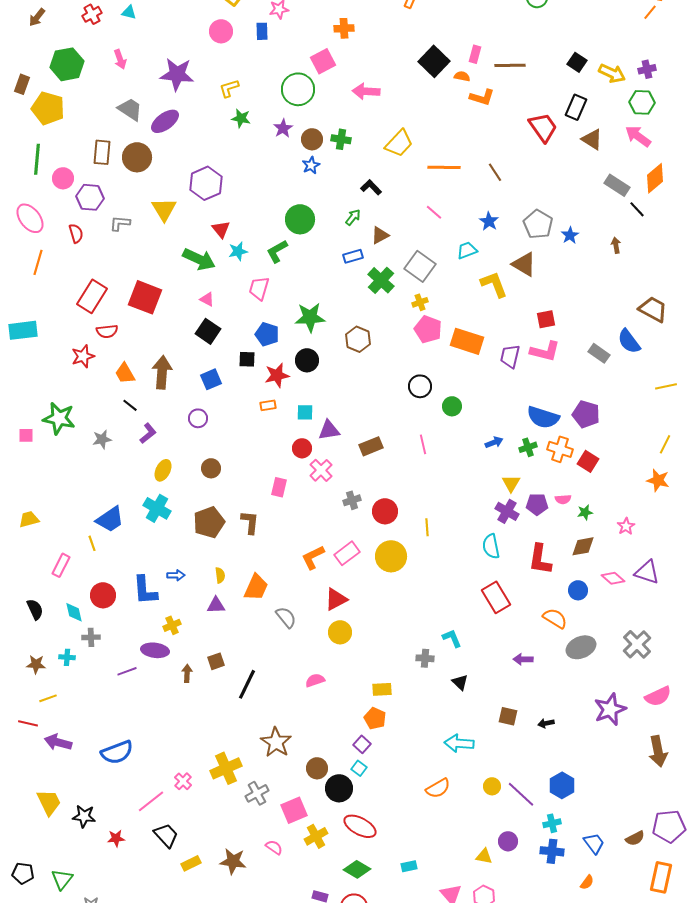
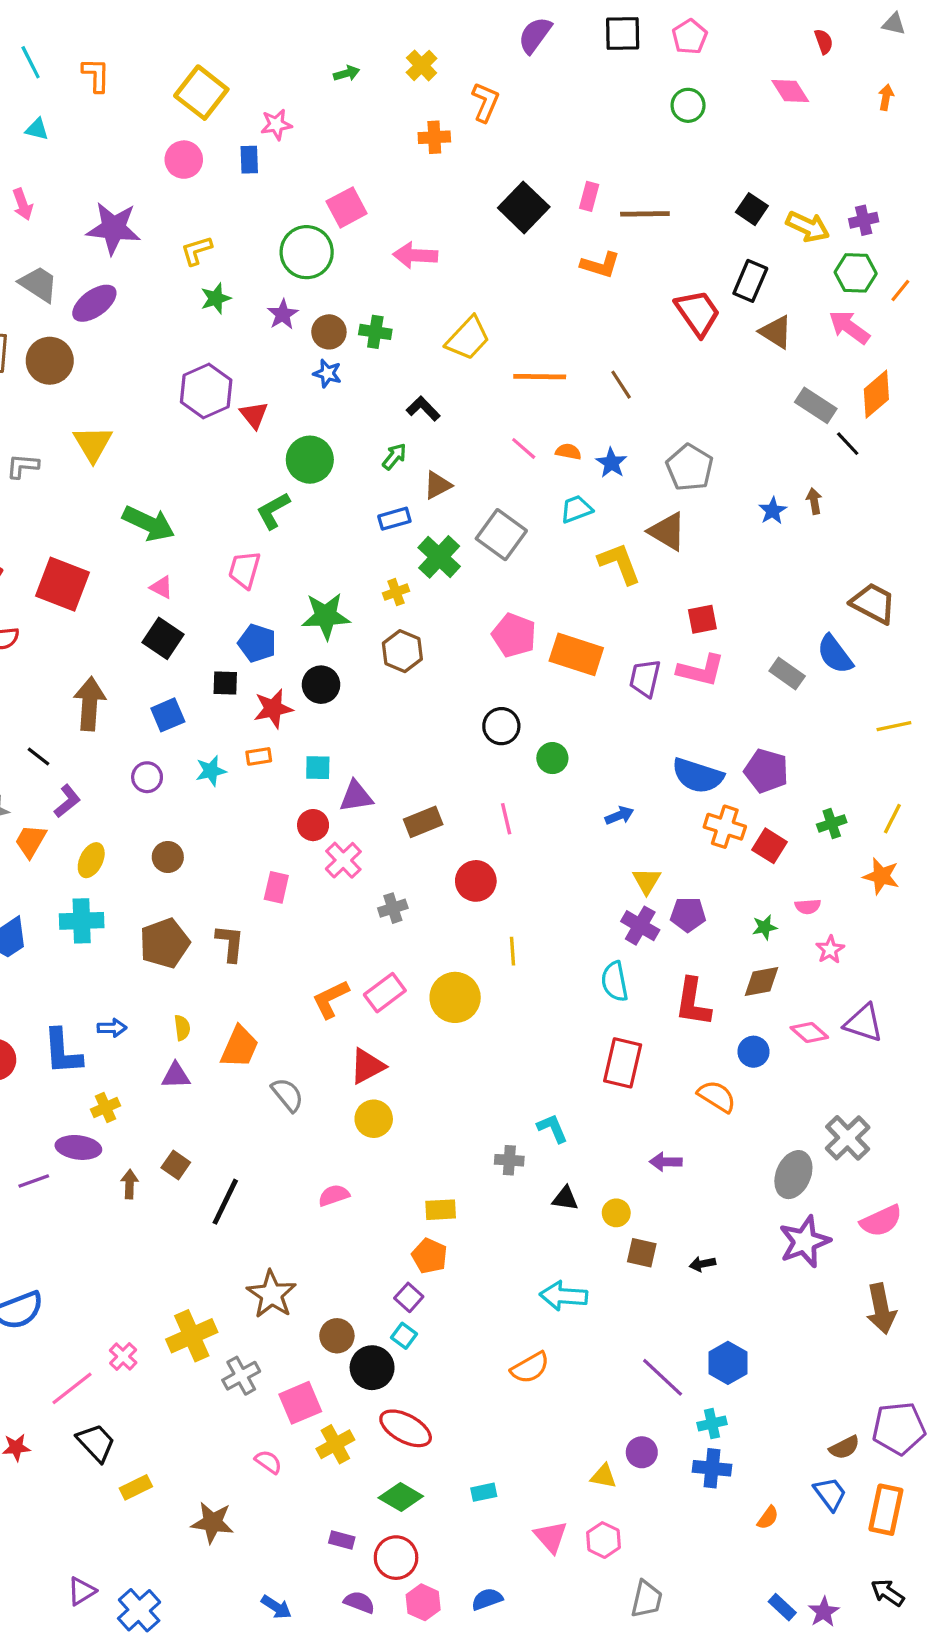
orange line: (650, 12) -> (900, 290), moved
orange cross: (344, 28) -> (434, 137), moved
orange semicircle: (462, 76) -> (568, 452), moved
green star: (241, 118) -> (216, 298), turned -30
blue star: (311, 165) -> (327, 373), turned -30
purple hexagon: (206, 183) -> (206, 391), moved
red triangle: (221, 229) -> (254, 415), moved
blue star: (570, 235) -> (773, 511), moved
cyan star: (238, 251) -> (211, 771), moved
yellow cross: (420, 302) -> (396, 592), moved
orange trapezoid: (125, 373) -> (31, 841), moved, turned 60
green cross: (528, 447) -> (832, 823), moved
pink semicircle: (563, 499) -> (808, 906), moved
cyan cross: (157, 508) -> (82, 921), turned -32
red circle: (385, 511) -> (476, 881), moved
red rectangle: (496, 597) -> (623, 1063), turned 44
gray ellipse: (581, 647) -> (793, 1175), moved, turned -44
brown square: (216, 661) -> (176, 1165), turned -36
black triangle: (460, 682) -> (565, 1199), turned -36
yellow circle: (492, 786) -> (616, 1213), moved
blue trapezoid: (594, 843) -> (830, 1494), moved
brown star: (233, 861) -> (212, 1522), moved

